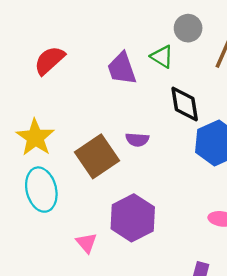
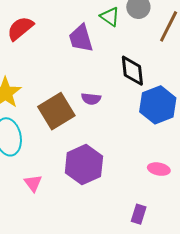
green triangle: (162, 57) -> (110, 17), moved
pink triangle: (86, 243) -> (33, 183), moved

